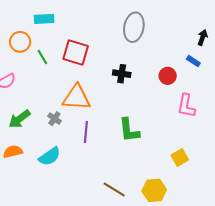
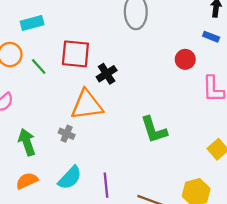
black cross: (122, 74) -> (107, 74), moved, turned -30
green arrow: (19, 119) -> (27, 142), turned 120
purple line: (86, 132) -> (106, 185), moved

